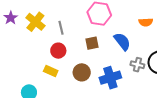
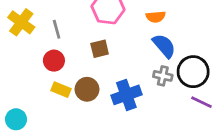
orange semicircle: (146, 22) -> (156, 17), moved
blue semicircle: (122, 41) -> (164, 46), moved
yellow rectangle: (51, 71) -> (61, 90), moved

